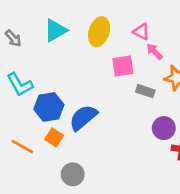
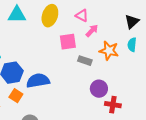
cyan triangle: (55, 30) -> (17, 15), turned 30
pink arrow: (155, 52) -> (92, 31), turned 88
blue semicircle: (83, 118) -> (38, 81), turned 30

